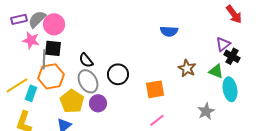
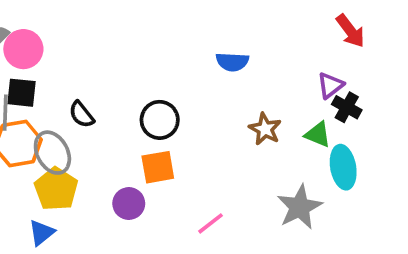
black circle: (118, 74) -> (160, 120), moved
gray ellipse: (88, 81) -> (52, 153), moved
orange square: (155, 89) -> (158, 167), moved
purple circle: (98, 103) -> (129, 203), moved
gray star: (206, 111) -> (300, 207), size x1.4

